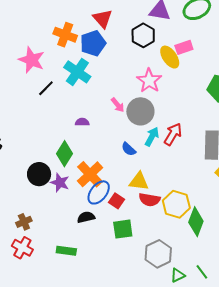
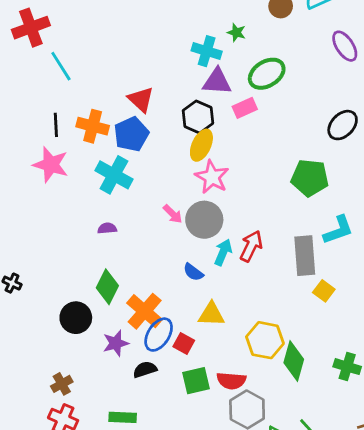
pink rectangle: (184, 47) -> (245, 108), moved
yellow ellipse: (170, 57) -> (201, 145), moved, turned 65
black line: (46, 88) -> (56, 125), moved, turned -42
purple semicircle: (82, 122) -> (107, 228), moved
purple star: (60, 183) -> (116, 343), moved, turned -30
red semicircle: (149, 200) -> (231, 381), moved

